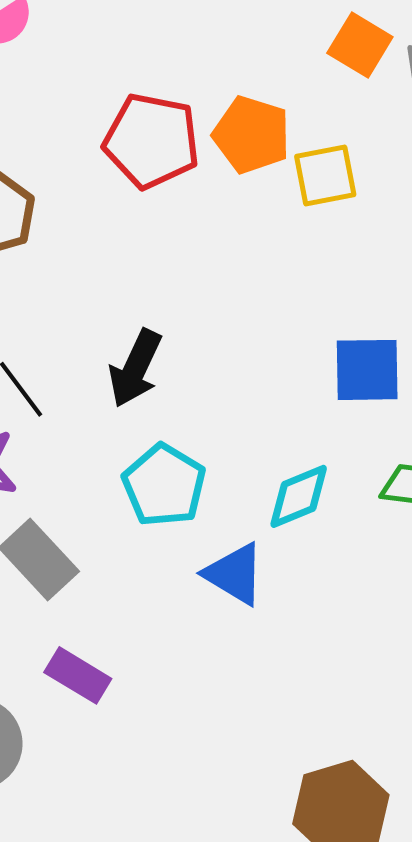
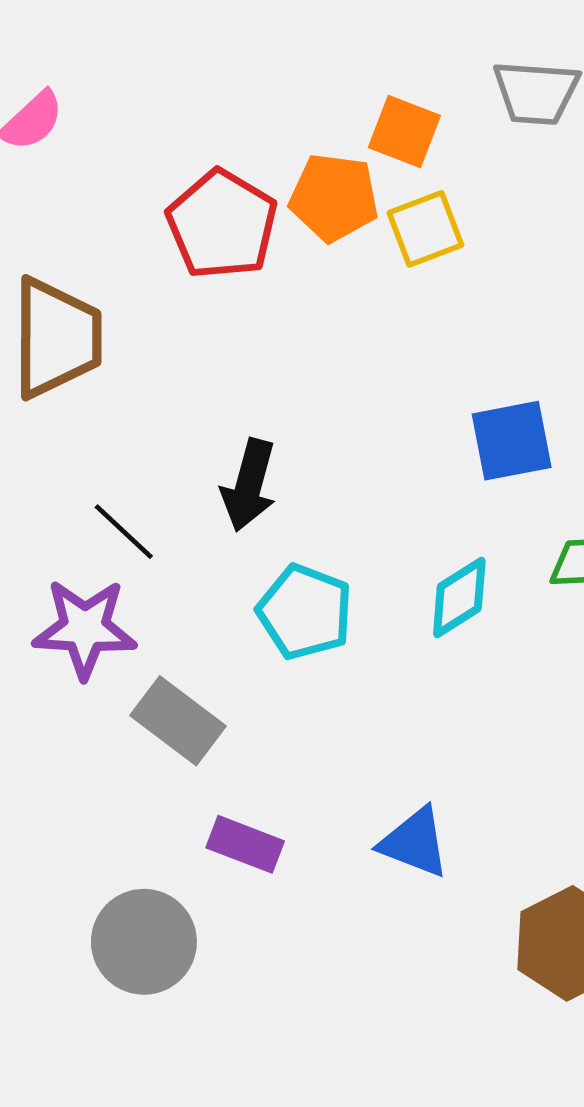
orange square: (360, 45) -> (404, 131), moved
red pentagon: (152, 141) -> (222, 224), turned 30
blue triangle: (234, 574) -> (415, 842), moved

